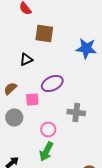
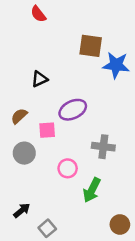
brown square: (44, 33) -> (91, 46), moved
green arrow: (46, 151) -> (92, 190), moved

